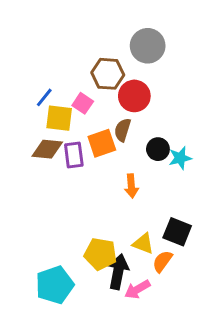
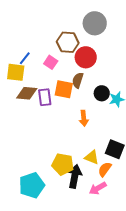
yellow square: (59, 118) -> (16, 72), moved
orange square: (102, 143) -> (64, 89), turned 30
pink arrow: (137, 289) -> (98, 188), moved

